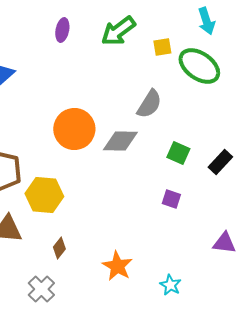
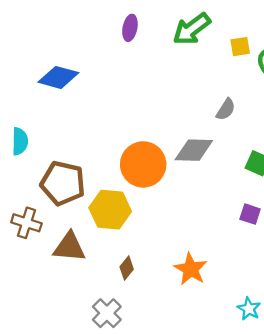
gray semicircle: (149, 104) -> (226, 109), size x0.7
orange circle: (74, 129) -> (143, 164), moved
orange star: (117, 266) -> (191, 269), moved

